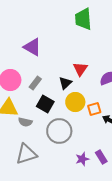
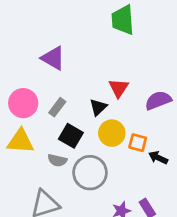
orange square: (94, 109) -> (138, 143), turned 32
gray semicircle: (25, 122) -> (57, 160), moved

